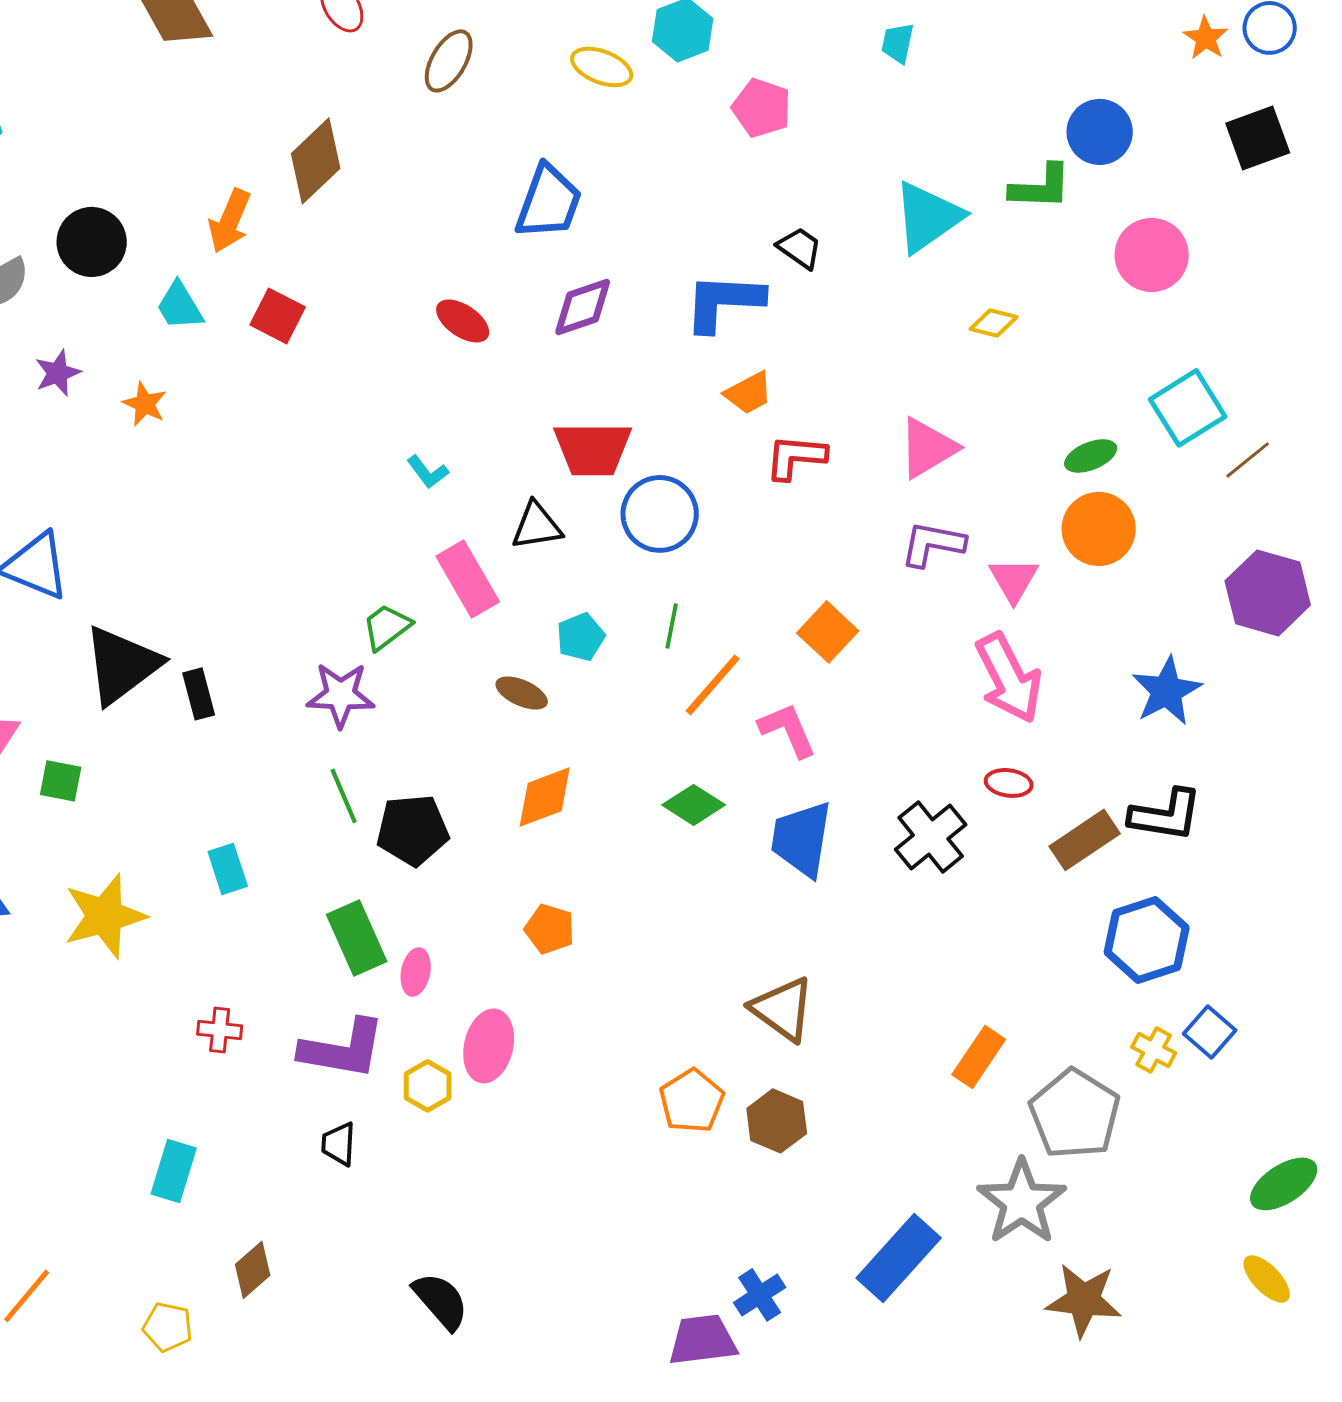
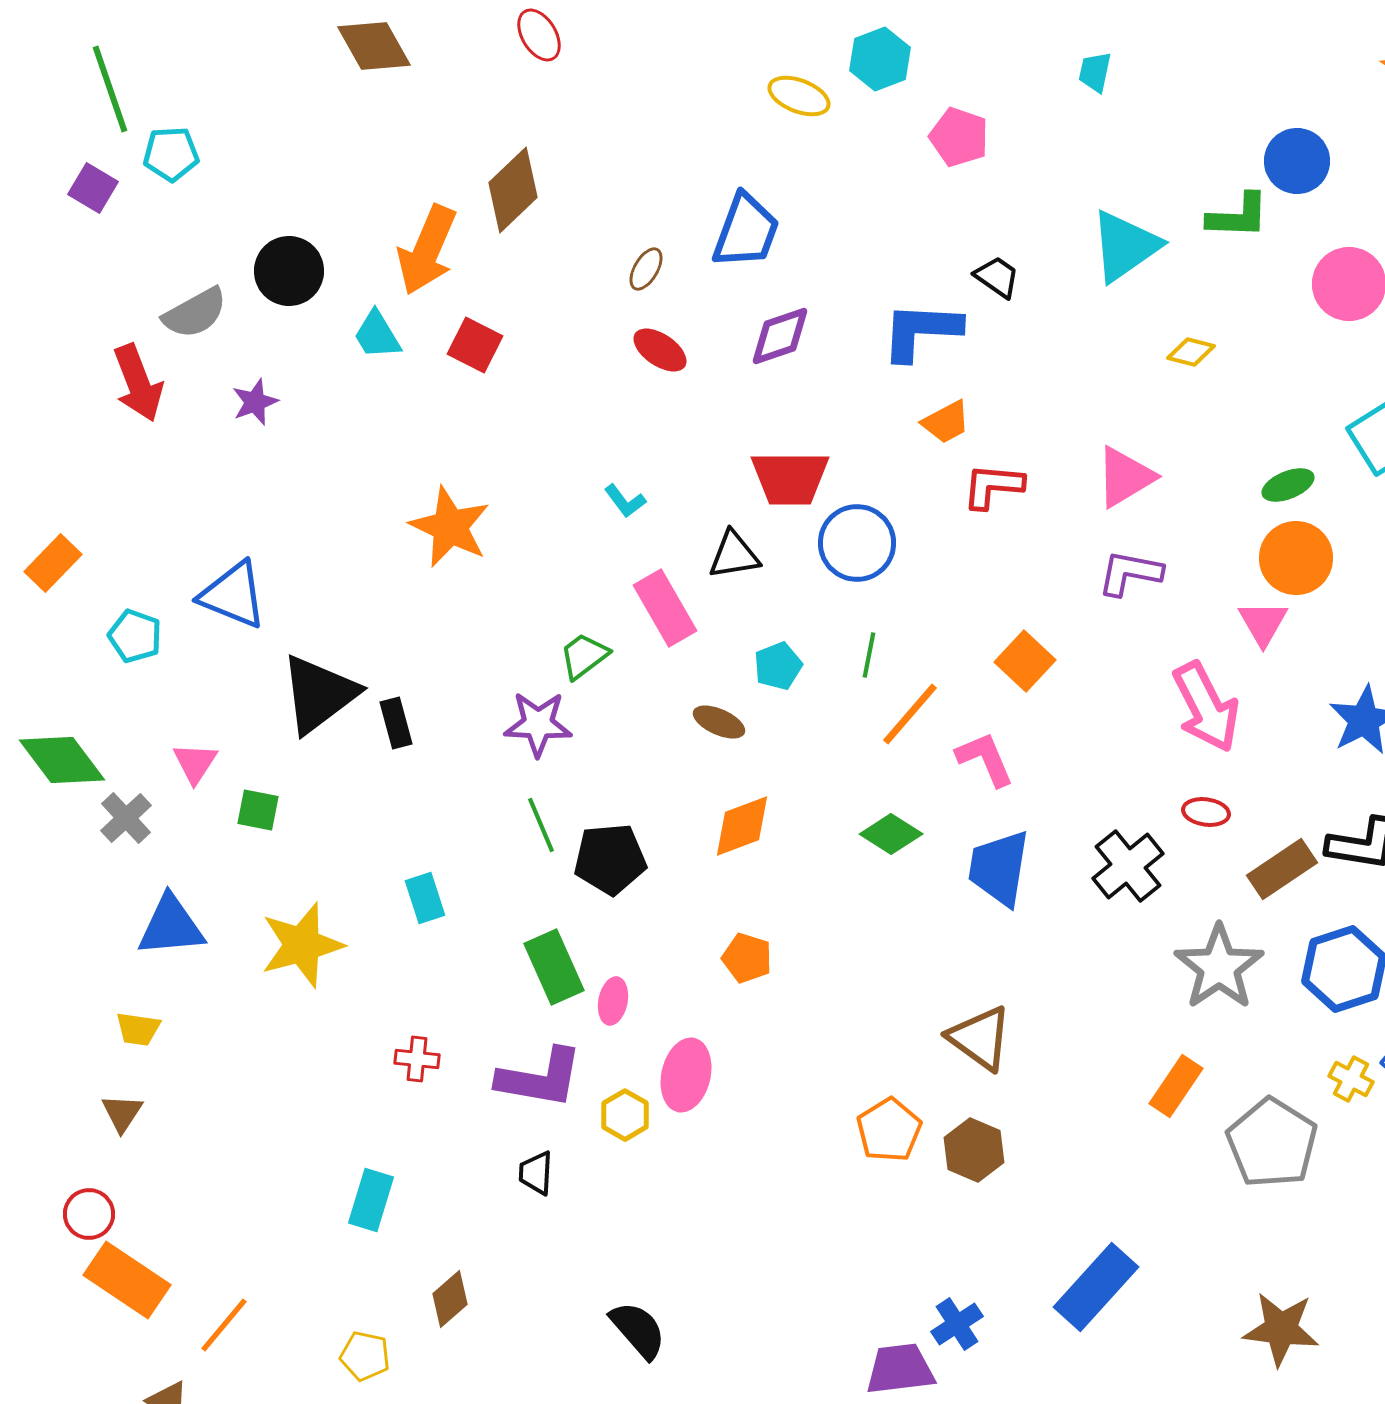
brown ellipse: (449, 61) -> (646, 269), moved, size x0.7
orange arrow: (230, 221) -> (427, 250), size x1.4
orange star: (145, 404) -> (450, 527), moved, size x1.8
pink triangle: (1014, 580) -> (1263, 623), moved
gray star: (1022, 1202) -> (1219, 967), moved

